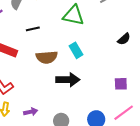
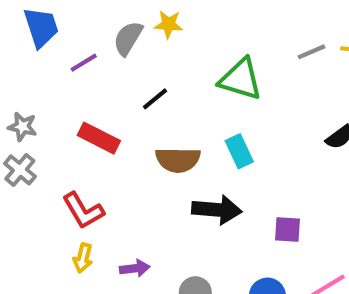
black line: (33, 29) -> (155, 99), turned -32
purple square: (121, 84) -> (287, 230), moved

